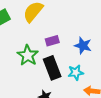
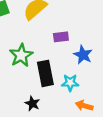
purple rectangle: (52, 41) -> (61, 37), moved

